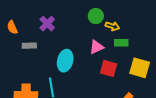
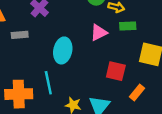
red square: (109, 68) -> (116, 71), moved

